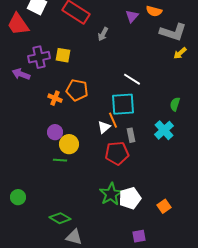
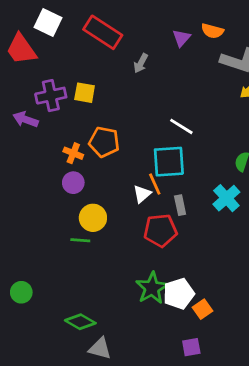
purple circle: (55, 132) -> (73, 183), moved
orange square: (164, 206) -> (203, 309), moved

